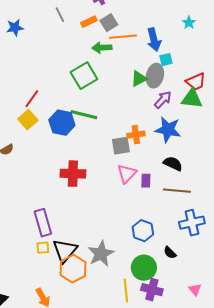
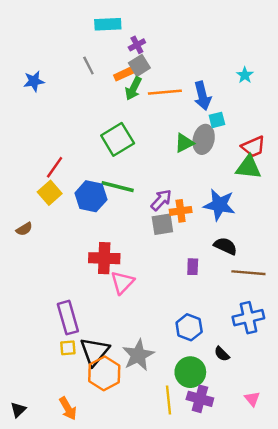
gray square: (109, 23) -> (139, 65), moved
green arrow: (102, 48) -> (133, 88), moved, turned -60
purple arrow: (163, 100) -> (161, 200), moved
pink triangle: (127, 174) -> (122, 282), moved
brown line: (177, 191) -> (248, 273), moved

